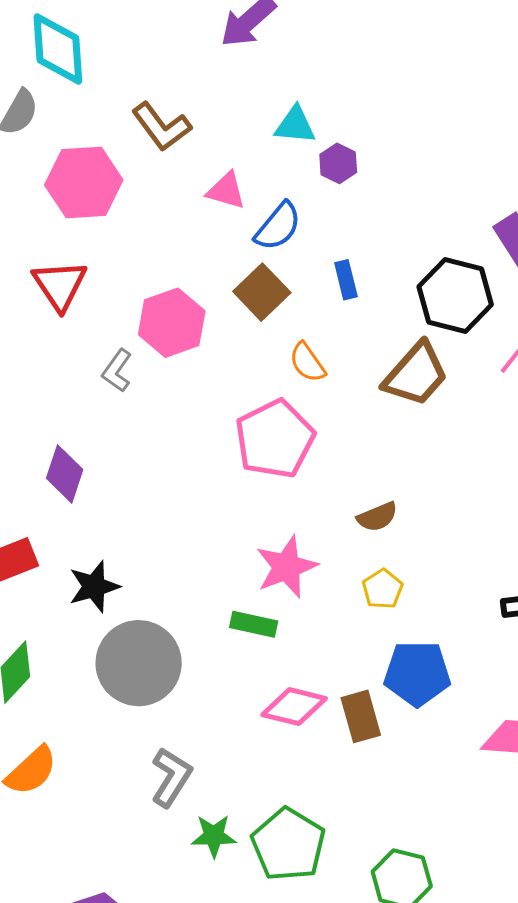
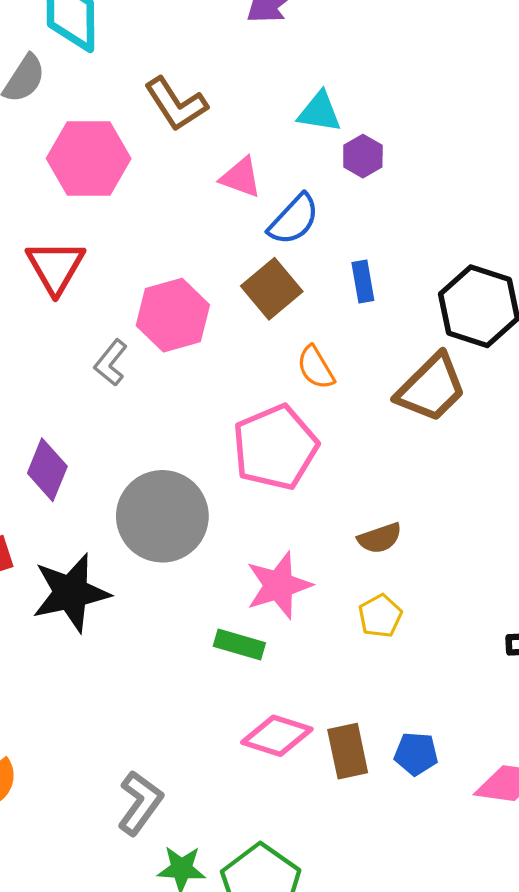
black star: (94, 587) -> (71, 593), size x1.4
gray circle: (139, 663) -> (162, 516), moved
blue pentagon: (417, 673) -> (416, 754), moved, size x0.6

